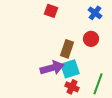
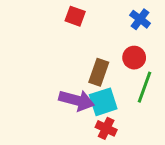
purple arrow: (52, 68) -> (77, 100), turned 30
green line: (98, 84) -> (144, 87), moved

